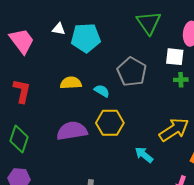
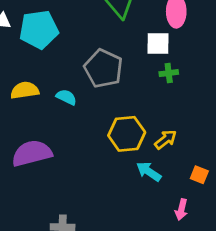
yellow hexagon: (110, 123) -> (127, 134), moved
yellow arrow: (174, 130) -> (166, 140), size x0.6
cyan arrow: (144, 155) -> (149, 172), moved

